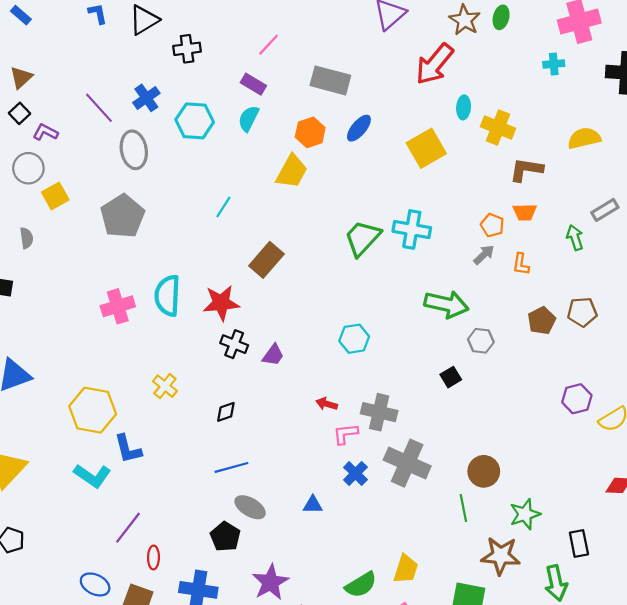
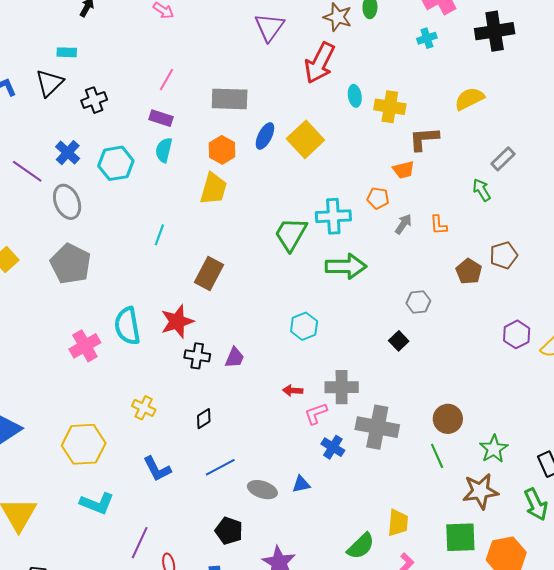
yellow square: (426, 148) -> (305, 139), moved
orange trapezoid: (525, 212) -> (404, 170), moved
orange pentagon: (492, 225) -> (378, 198), moved
green arrow: (446, 304) -> (346, 266), moved
blue L-shape: (128, 449) -> (157, 469), moved
gray ellipse: (250, 507) -> (262, 490), moved

